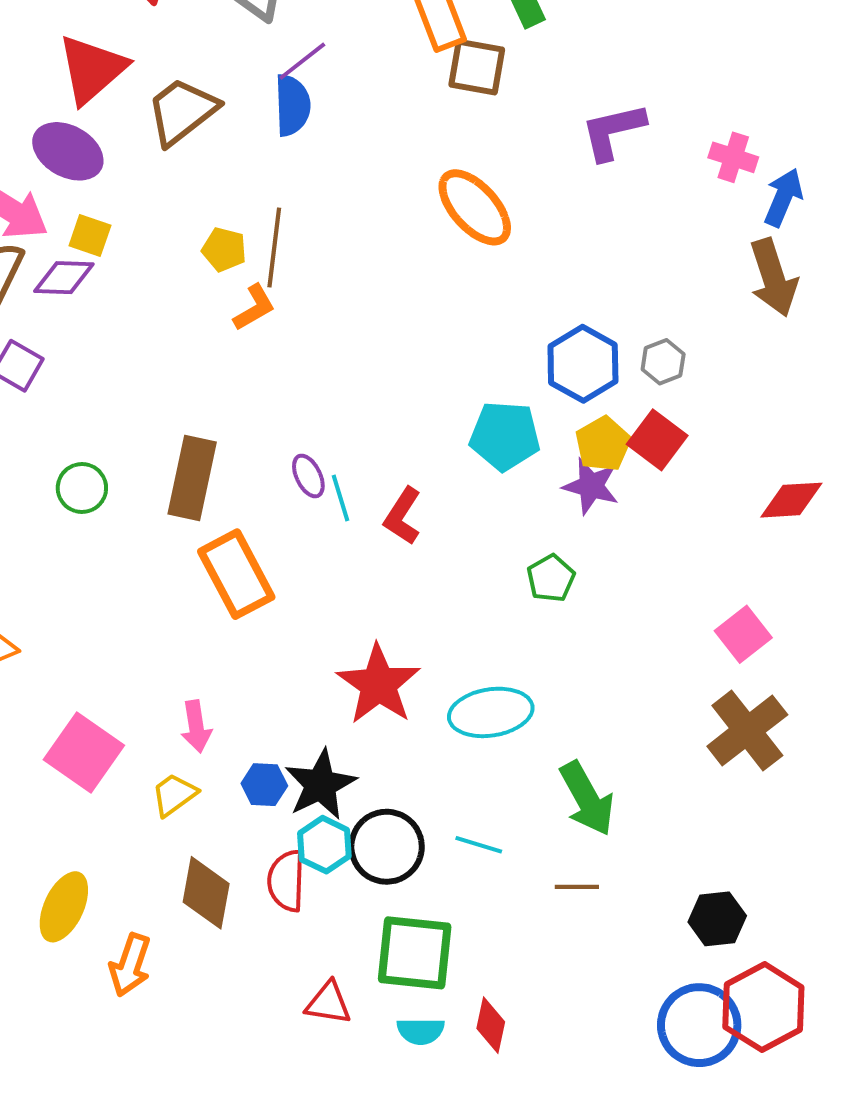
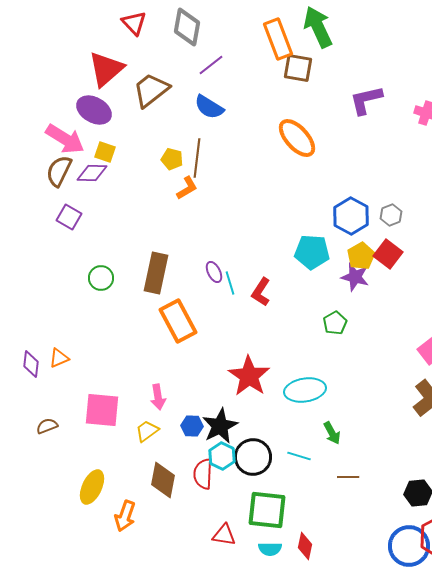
blue semicircle: (292, 105) -> (209, 107), moved, turned 124
pink square: (84, 753) -> (102, 410), turned -30
green arrow: (587, 799) -> (332, 433), moved, size x0.6

